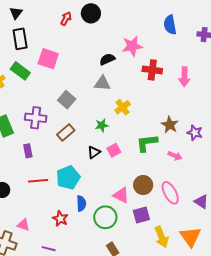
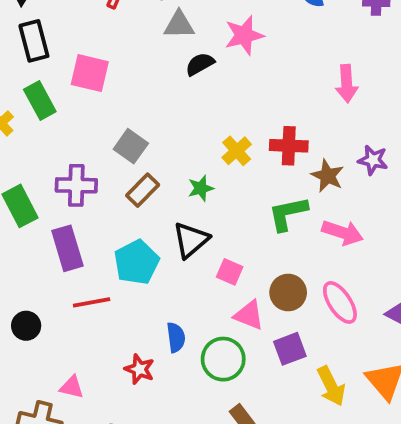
red cross: (152, 70) -> (289, 146), moved
green rectangle: (20, 71) -> (40, 101), turned 30
gray triangle: (102, 83) -> (179, 25), moved
brown rectangle: (66, 133) -> (143, 190), moved
purple star: (195, 133) -> (373, 160), moved
pink square: (114, 150) -> (230, 272), moved, turned -32
purple rectangle: (28, 151) -> (67, 248), size x1.6
black triangle: (94, 152) -> (191, 240), size x1.5
pink arrow: (175, 156) -> (342, 233), size x1.5
cyan pentagon: (68, 178) -> (137, 262), moved

